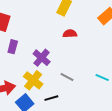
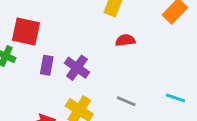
purple cross: (42, 58) -> (77, 68), moved

